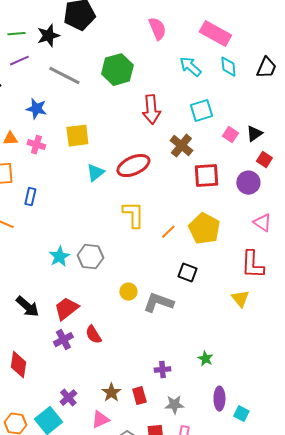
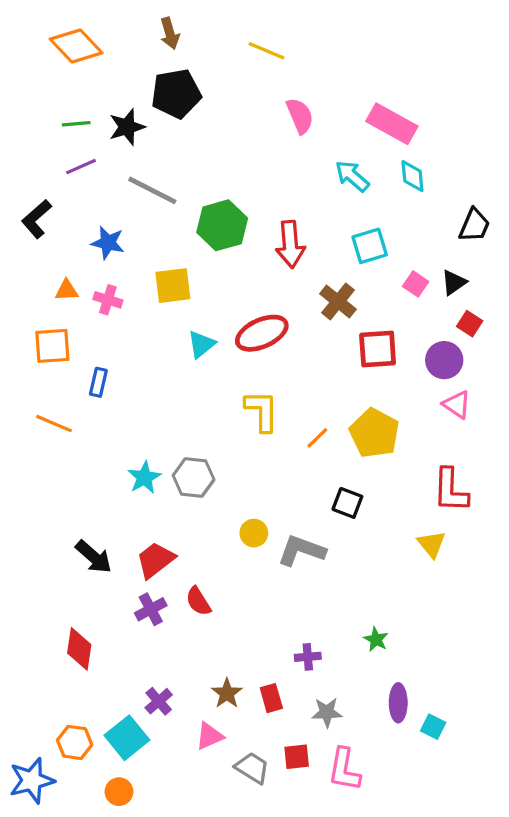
black trapezoid: (266, 68) -> (474, 225), moved
green hexagon: (117, 70) -> (222, 225), moved
pink triangle: (262, 223) -> (457, 405), moved

